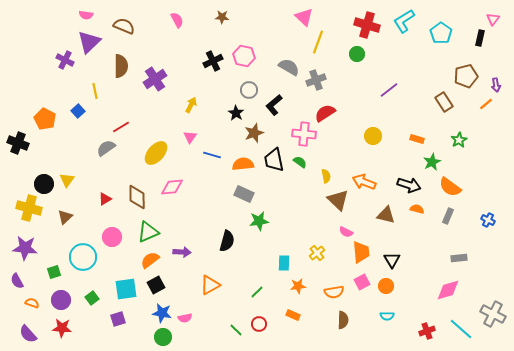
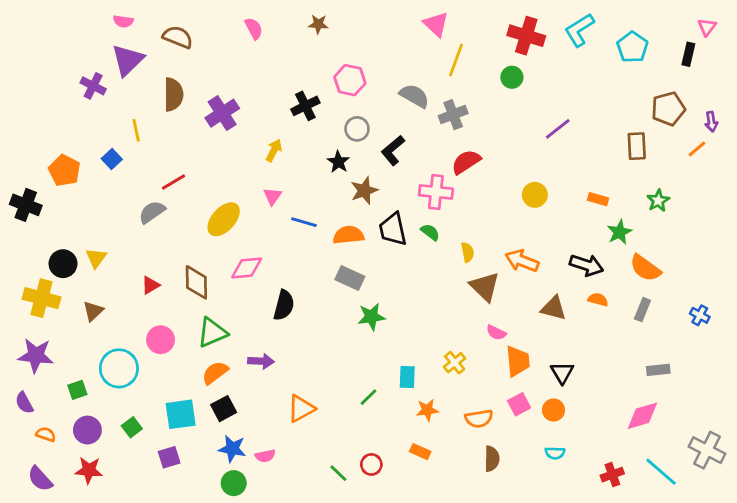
black cross: (213, 61) -> (305, 106), moved
brown rectangle: (444, 102) -> (637, 146), turned 30
black semicircle: (227, 241) -> (284, 305), moved
green line: (257, 292) -> (368, 397), moved

